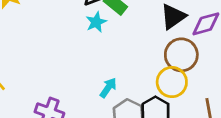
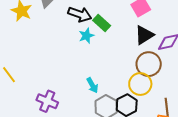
cyan arrow: (108, 88) -> (92, 85), turned 112

